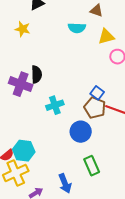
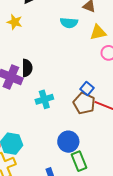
blue circle: (81, 132) -> (68, 142), moved

